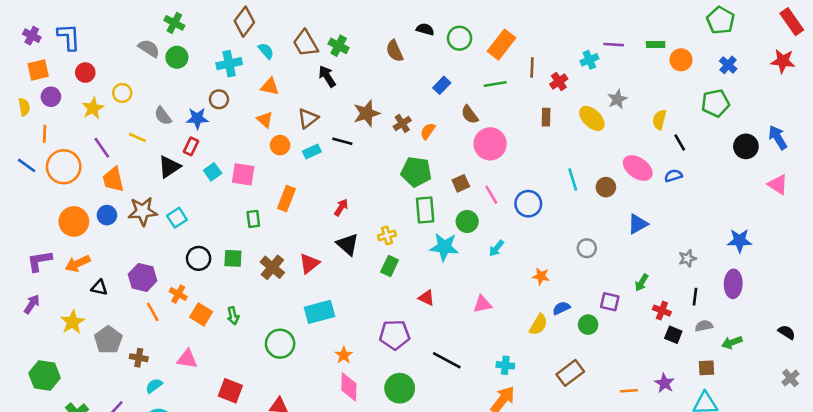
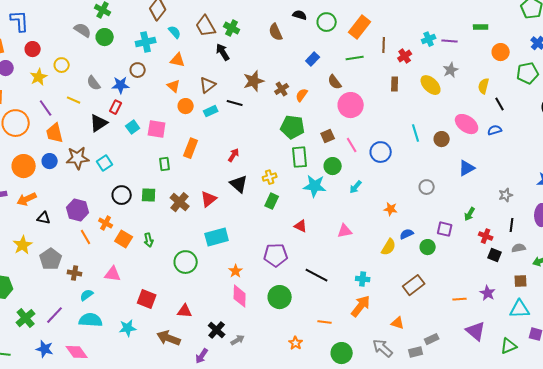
purple line: (614, 45) -> (450, 41), moved
orange circle: (681, 60) -> (501, 52), moved

